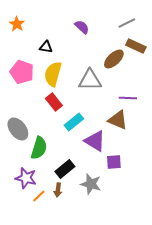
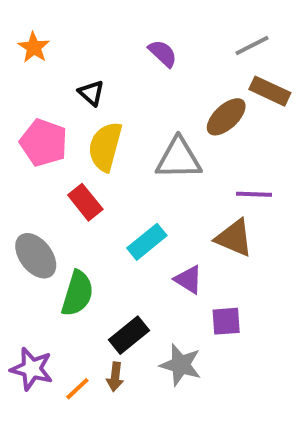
black triangle: (46, 47) -> (91, 93), turned 32
red rectangle: (54, 102) -> (85, 202), moved
purple triangle: (95, 141) -> (189, 280), size x0.7
purple star: (26, 178) -> (32, 369), moved

